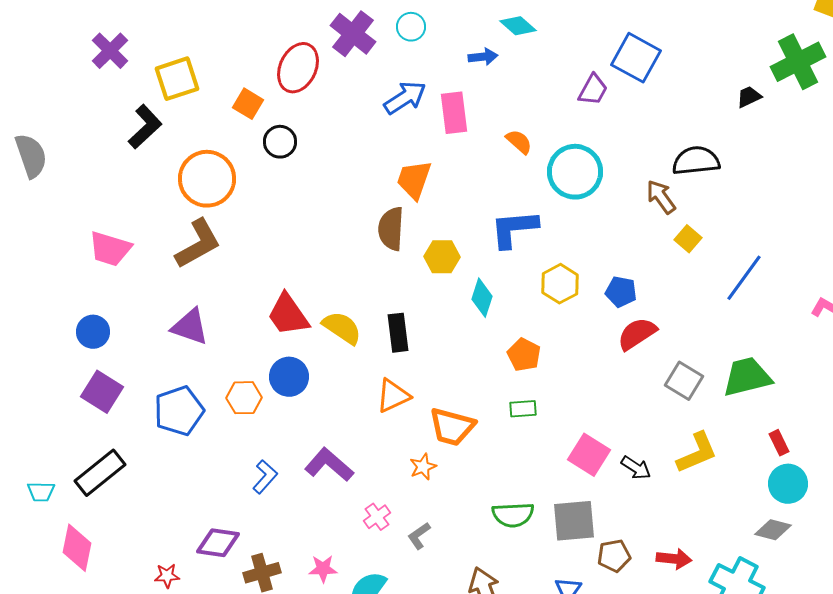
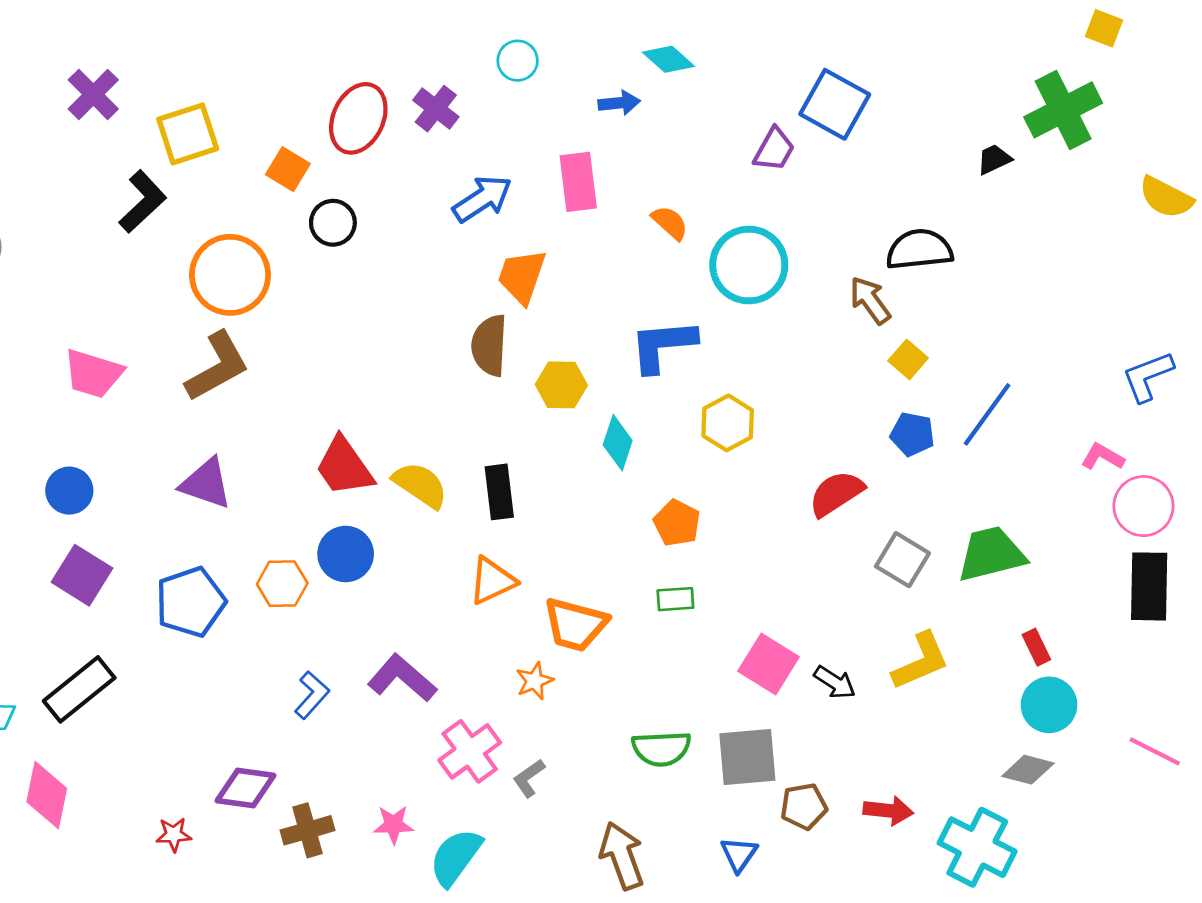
purple cross: (353, 34) -> (436, 109), moved, size x0.7
blue arrow: (405, 98) -> (482, 199), moved
blue pentagon: (621, 292) -> (912, 434), moved
pink cross: (377, 517) -> (470, 751), size x1.6

